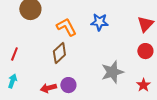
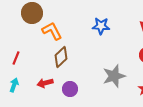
orange L-shape: (66, 27) -> (52, 31), moved
red arrow: (48, 88) -> (45, 83), moved

